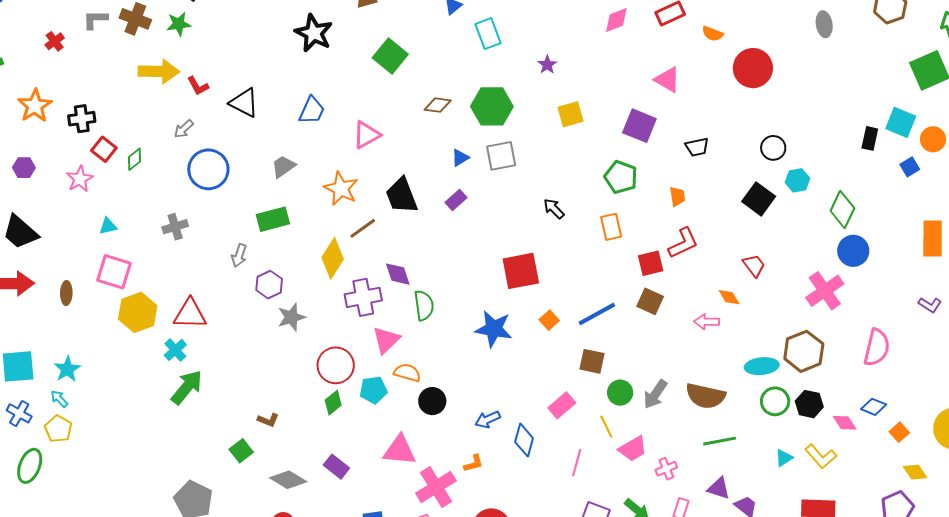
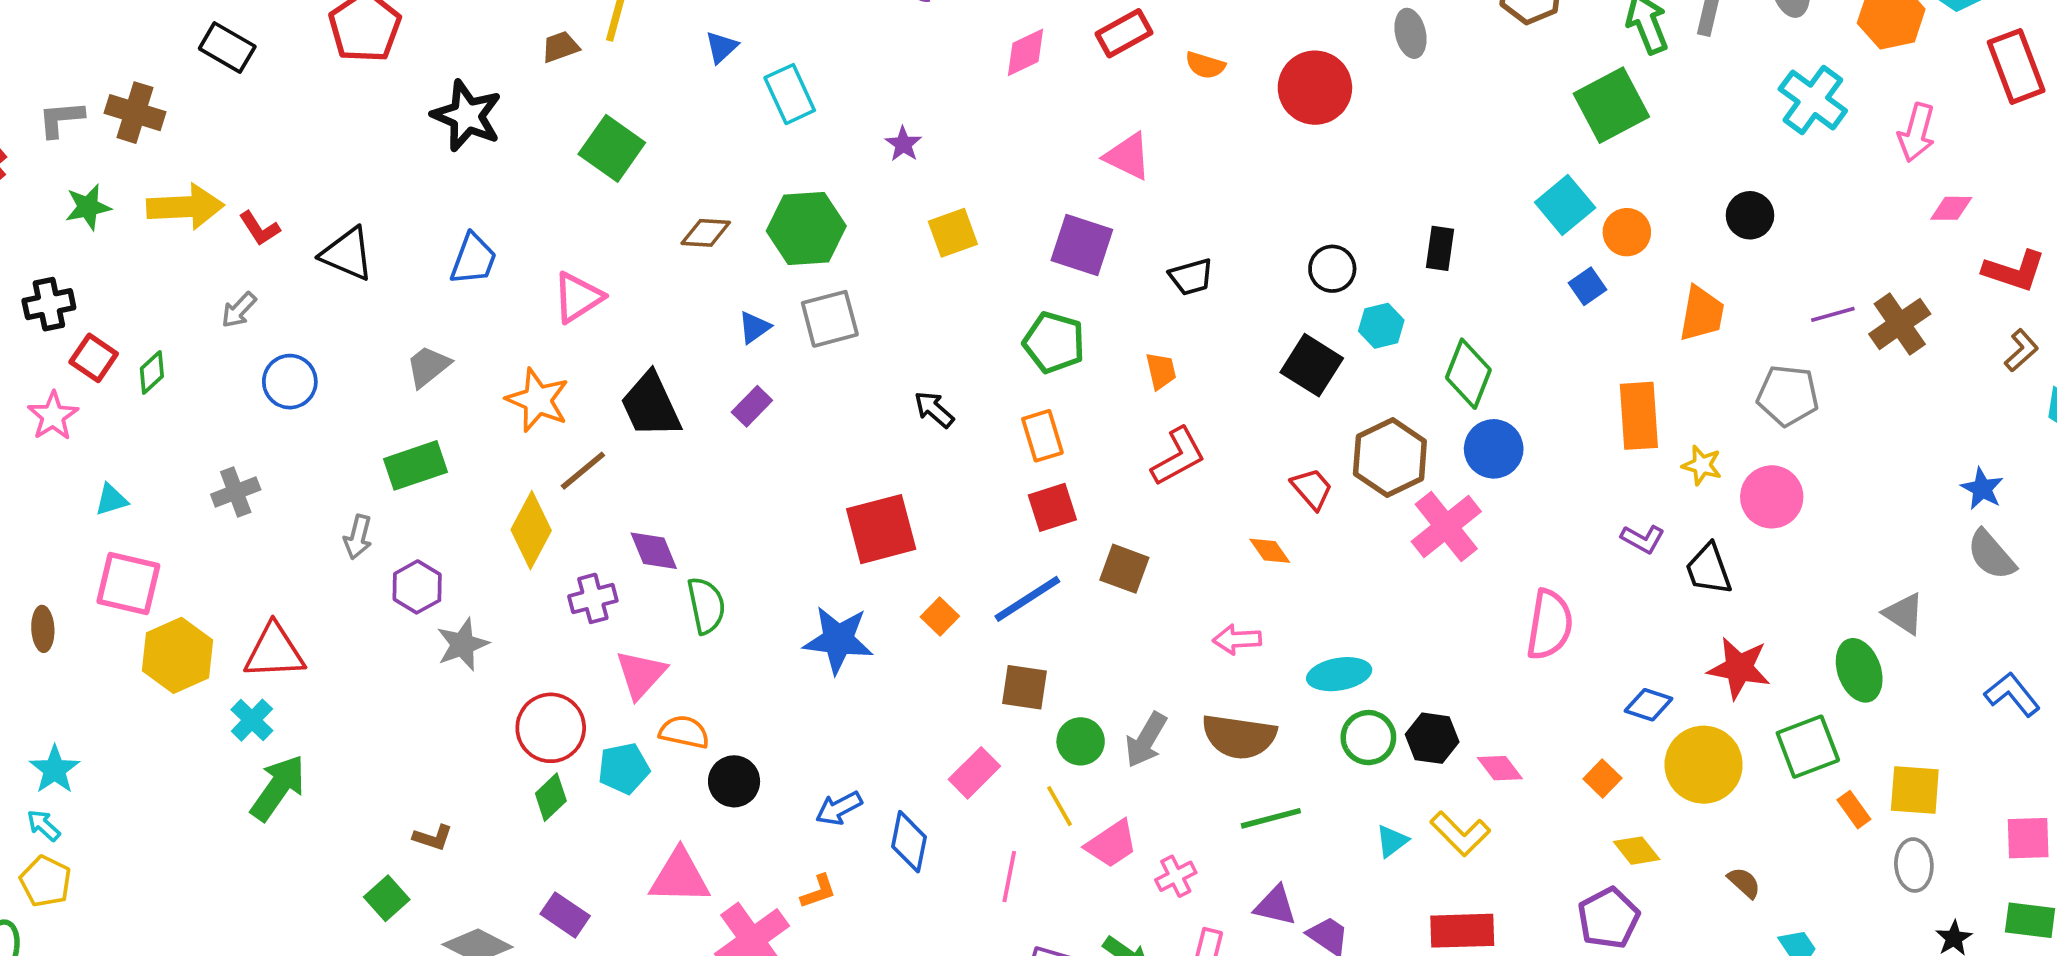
green star: (179, 24) -> (88, 207), moved
red circle: (753, 68) -> (1315, 88), moved
cyan square: (901, 122) -> (1565, 205), turned 32
black rectangle: (870, 138) -> (1440, 248), moved
blue circle: (208, 169) -> (290, 382), size x0.7
red square: (651, 263) -> (1052, 507), moved
purple cross: (363, 297) -> (593, 598), size x0.7
pink arrow: (707, 322) -> (1237, 639), moved
brown hexagon: (804, 351) -> (1390, 457), moved
blue diamond: (874, 407) -> (1649, 705), moved

